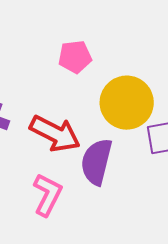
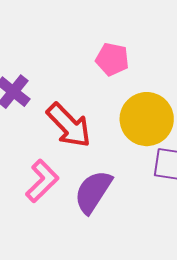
purple semicircle: (96, 162) -> (93, 192), moved

